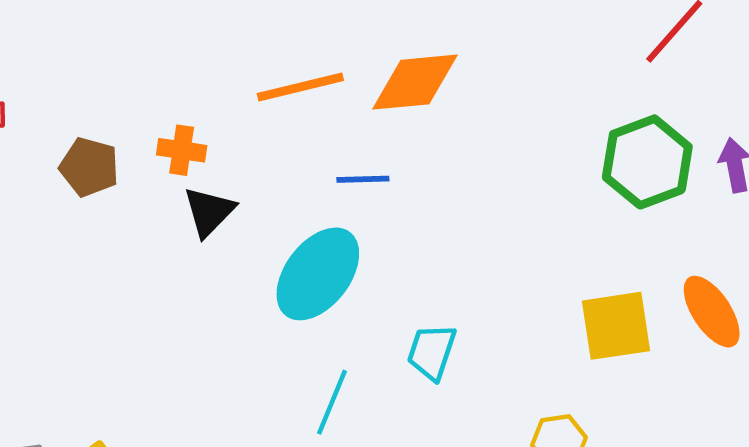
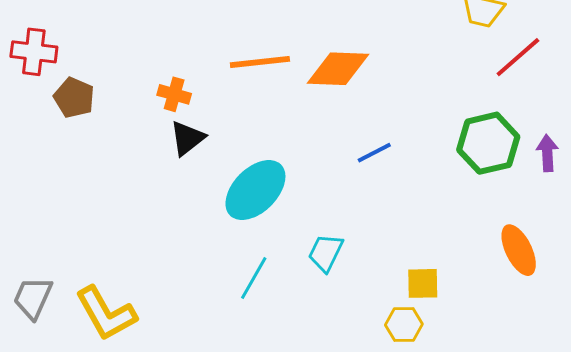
brown pentagon: (89, 167) -> (74, 98), moved
blue line: (363, 179) -> (374, 153), moved, turned -33
yellow square: (616, 326) -> (423, 283), moved, size x0.7

